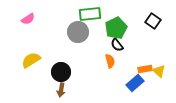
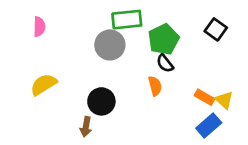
pink semicircle: (28, 19) -> (39, 27), turned -56
orange rectangle: (145, 69) -> (204, 97), turned 40
black circle: (61, 72) -> (101, 101), moved
blue rectangle: (135, 83) -> (209, 125), moved

